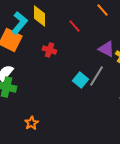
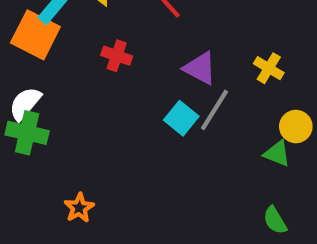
purple triangle: (106, 49) -> (200, 68), moved

